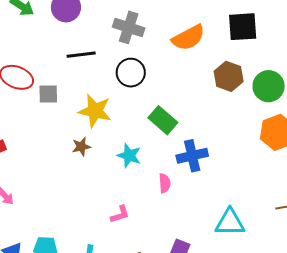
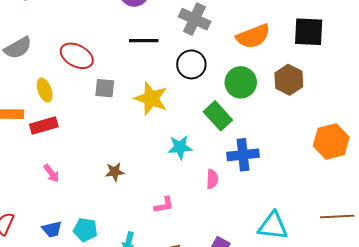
green circle: (269, 86) -> (241, 82), moved
gray square: (48, 94) -> (105, 88), moved
brown star: (81, 147) -> (115, 172), moved
cyan star: (129, 156) -> (180, 147), turned -30

